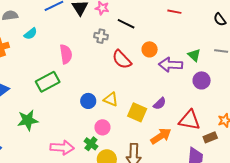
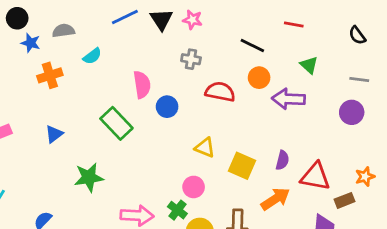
black line: (126, 24) -> (252, 45), moved
green triangle: (194, 55) -> (309, 65), moved
red semicircle: (122, 59) -> (220, 92), turned 145
purple circle: (202, 80) -> (352, 112), moved
green rectangle: (48, 82) -> (116, 123), turned 75
blue circle: (88, 101) -> (167, 107), moved
purple semicircle: (160, 104) -> (282, 160), moved, turned -32

